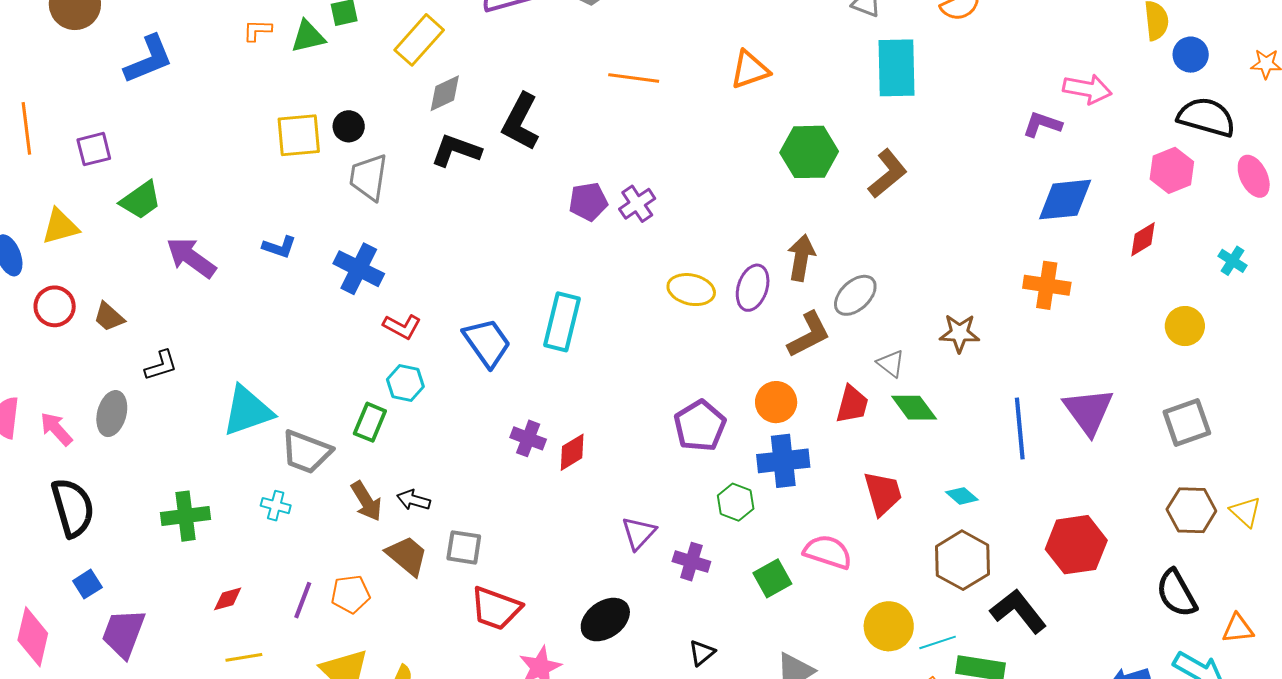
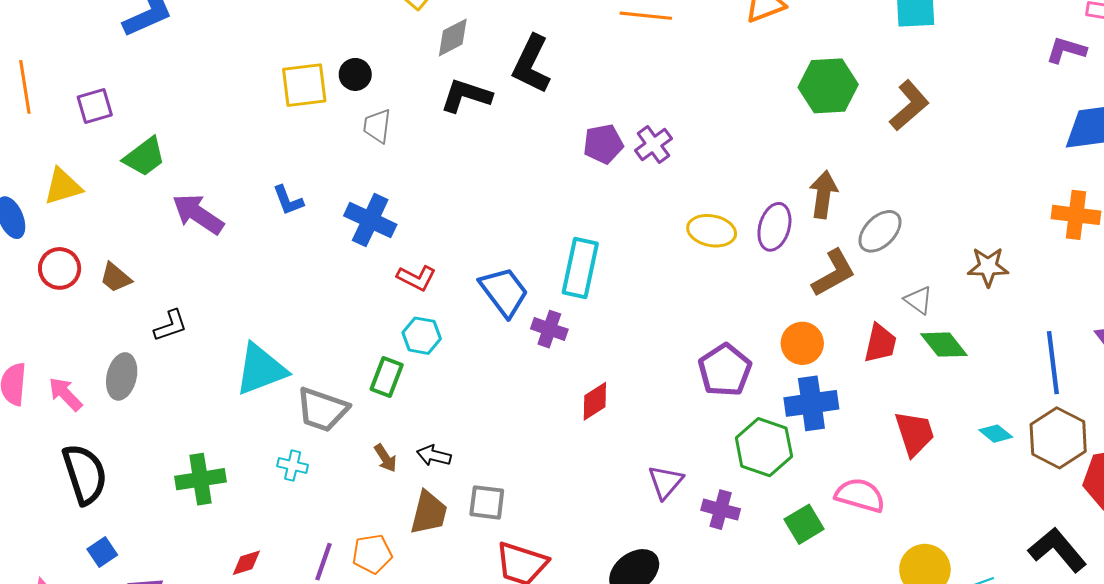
gray trapezoid: (368, 177) -> (377, 126), size x0.7
blue L-shape: (279, 247) -> (288, 200), turned 52
purple cross: (528, 438) -> (549, 329), moved
brown arrow: (366, 501) -> (385, 458), size x0.7
green hexagon: (736, 502) -> (764, 447), size x1.5
brown trapezoid: (407, 556) -> (429, 513), turned 66
brown hexagon: (962, 560) -> (1058, 438), moved

